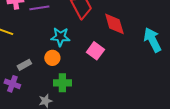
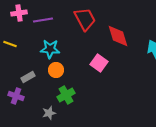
cyan star: (60, 37) -> (50, 49), moved
green cross: (62, 83) -> (66, 95), turned -30

